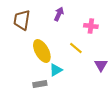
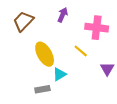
brown trapezoid: (22, 20) -> (23, 21), turned 35
pink cross: (91, 26) -> (97, 28), size x1.5

